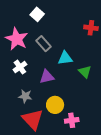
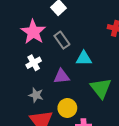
green triangle: (85, 72) -> (101, 88), moved, size x1.5

